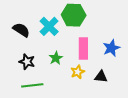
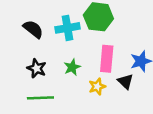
cyan cross: (49, 26) -> (67, 28), turned 30
black triangle: (101, 77) -> (125, 81), moved, turned 32

